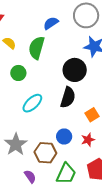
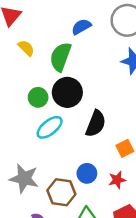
black circle: (75, 70) -> (67, 92), moved
green circle: (18, 73) -> (38, 97), moved
gray star: (16, 144) -> (24, 179), turned -30

